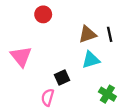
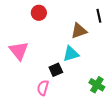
black line: (110, 34) -> (99, 16), moved
cyan triangle: (91, 60) -> (71, 54), moved

